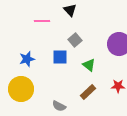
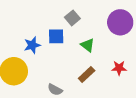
blue star: (27, 59) -> (32, 45), moved

